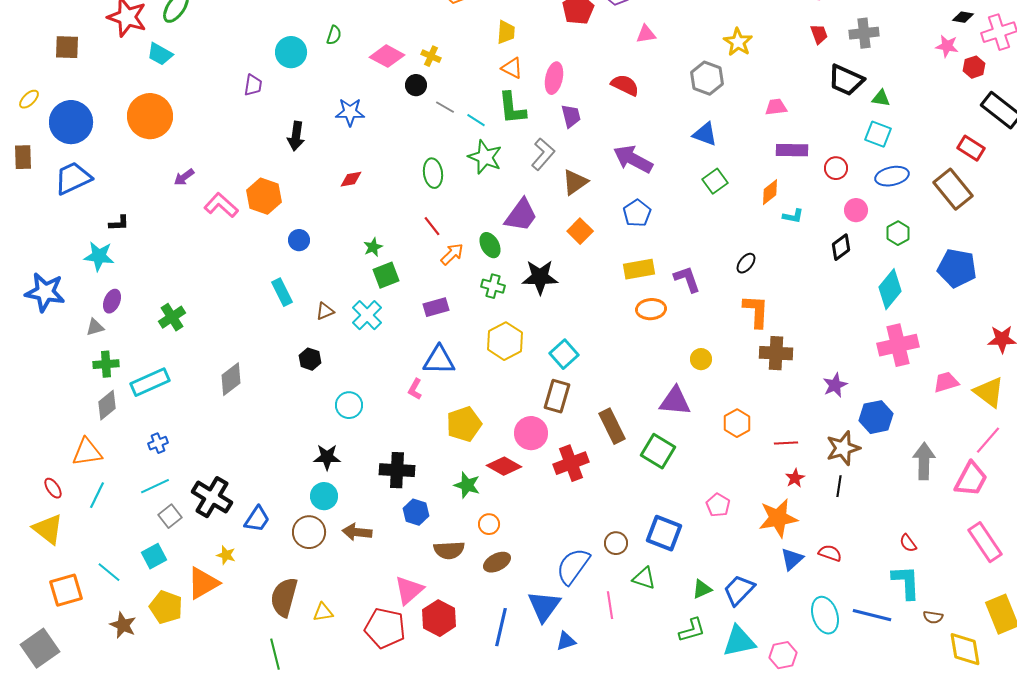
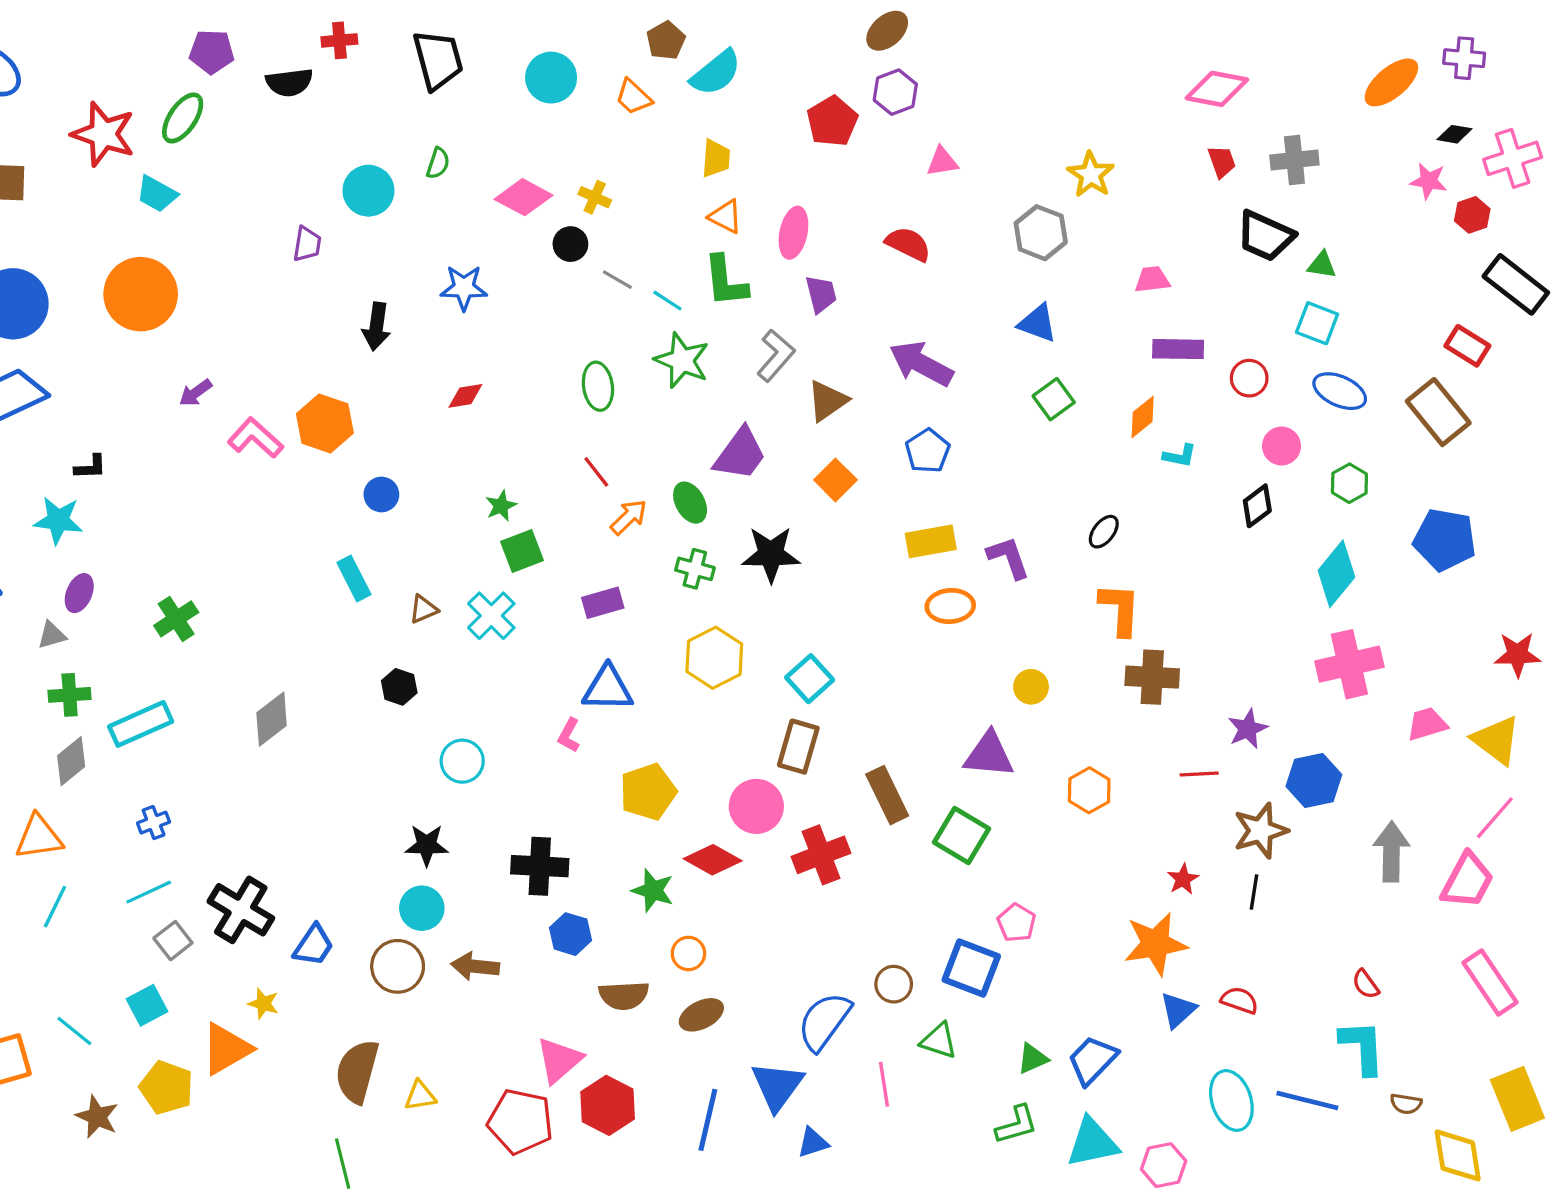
blue ellipse: (892, 176) -> (1340, 391), turned 36
red line: (786, 443) -> (1199, 774), moved
pink pentagon: (718, 505) -> (1016, 923), moved

